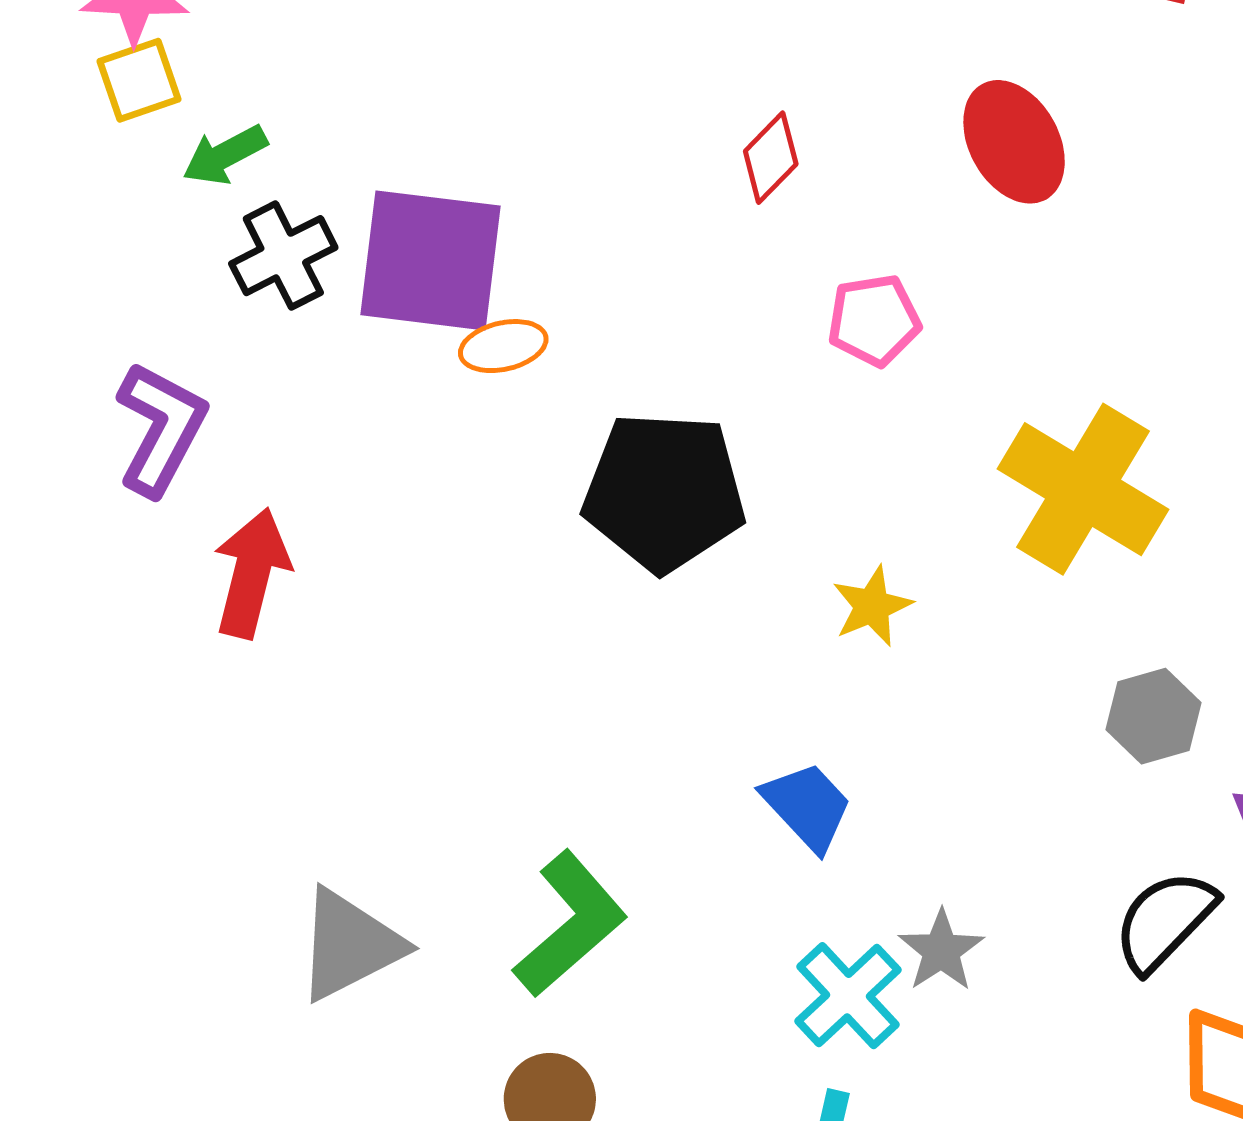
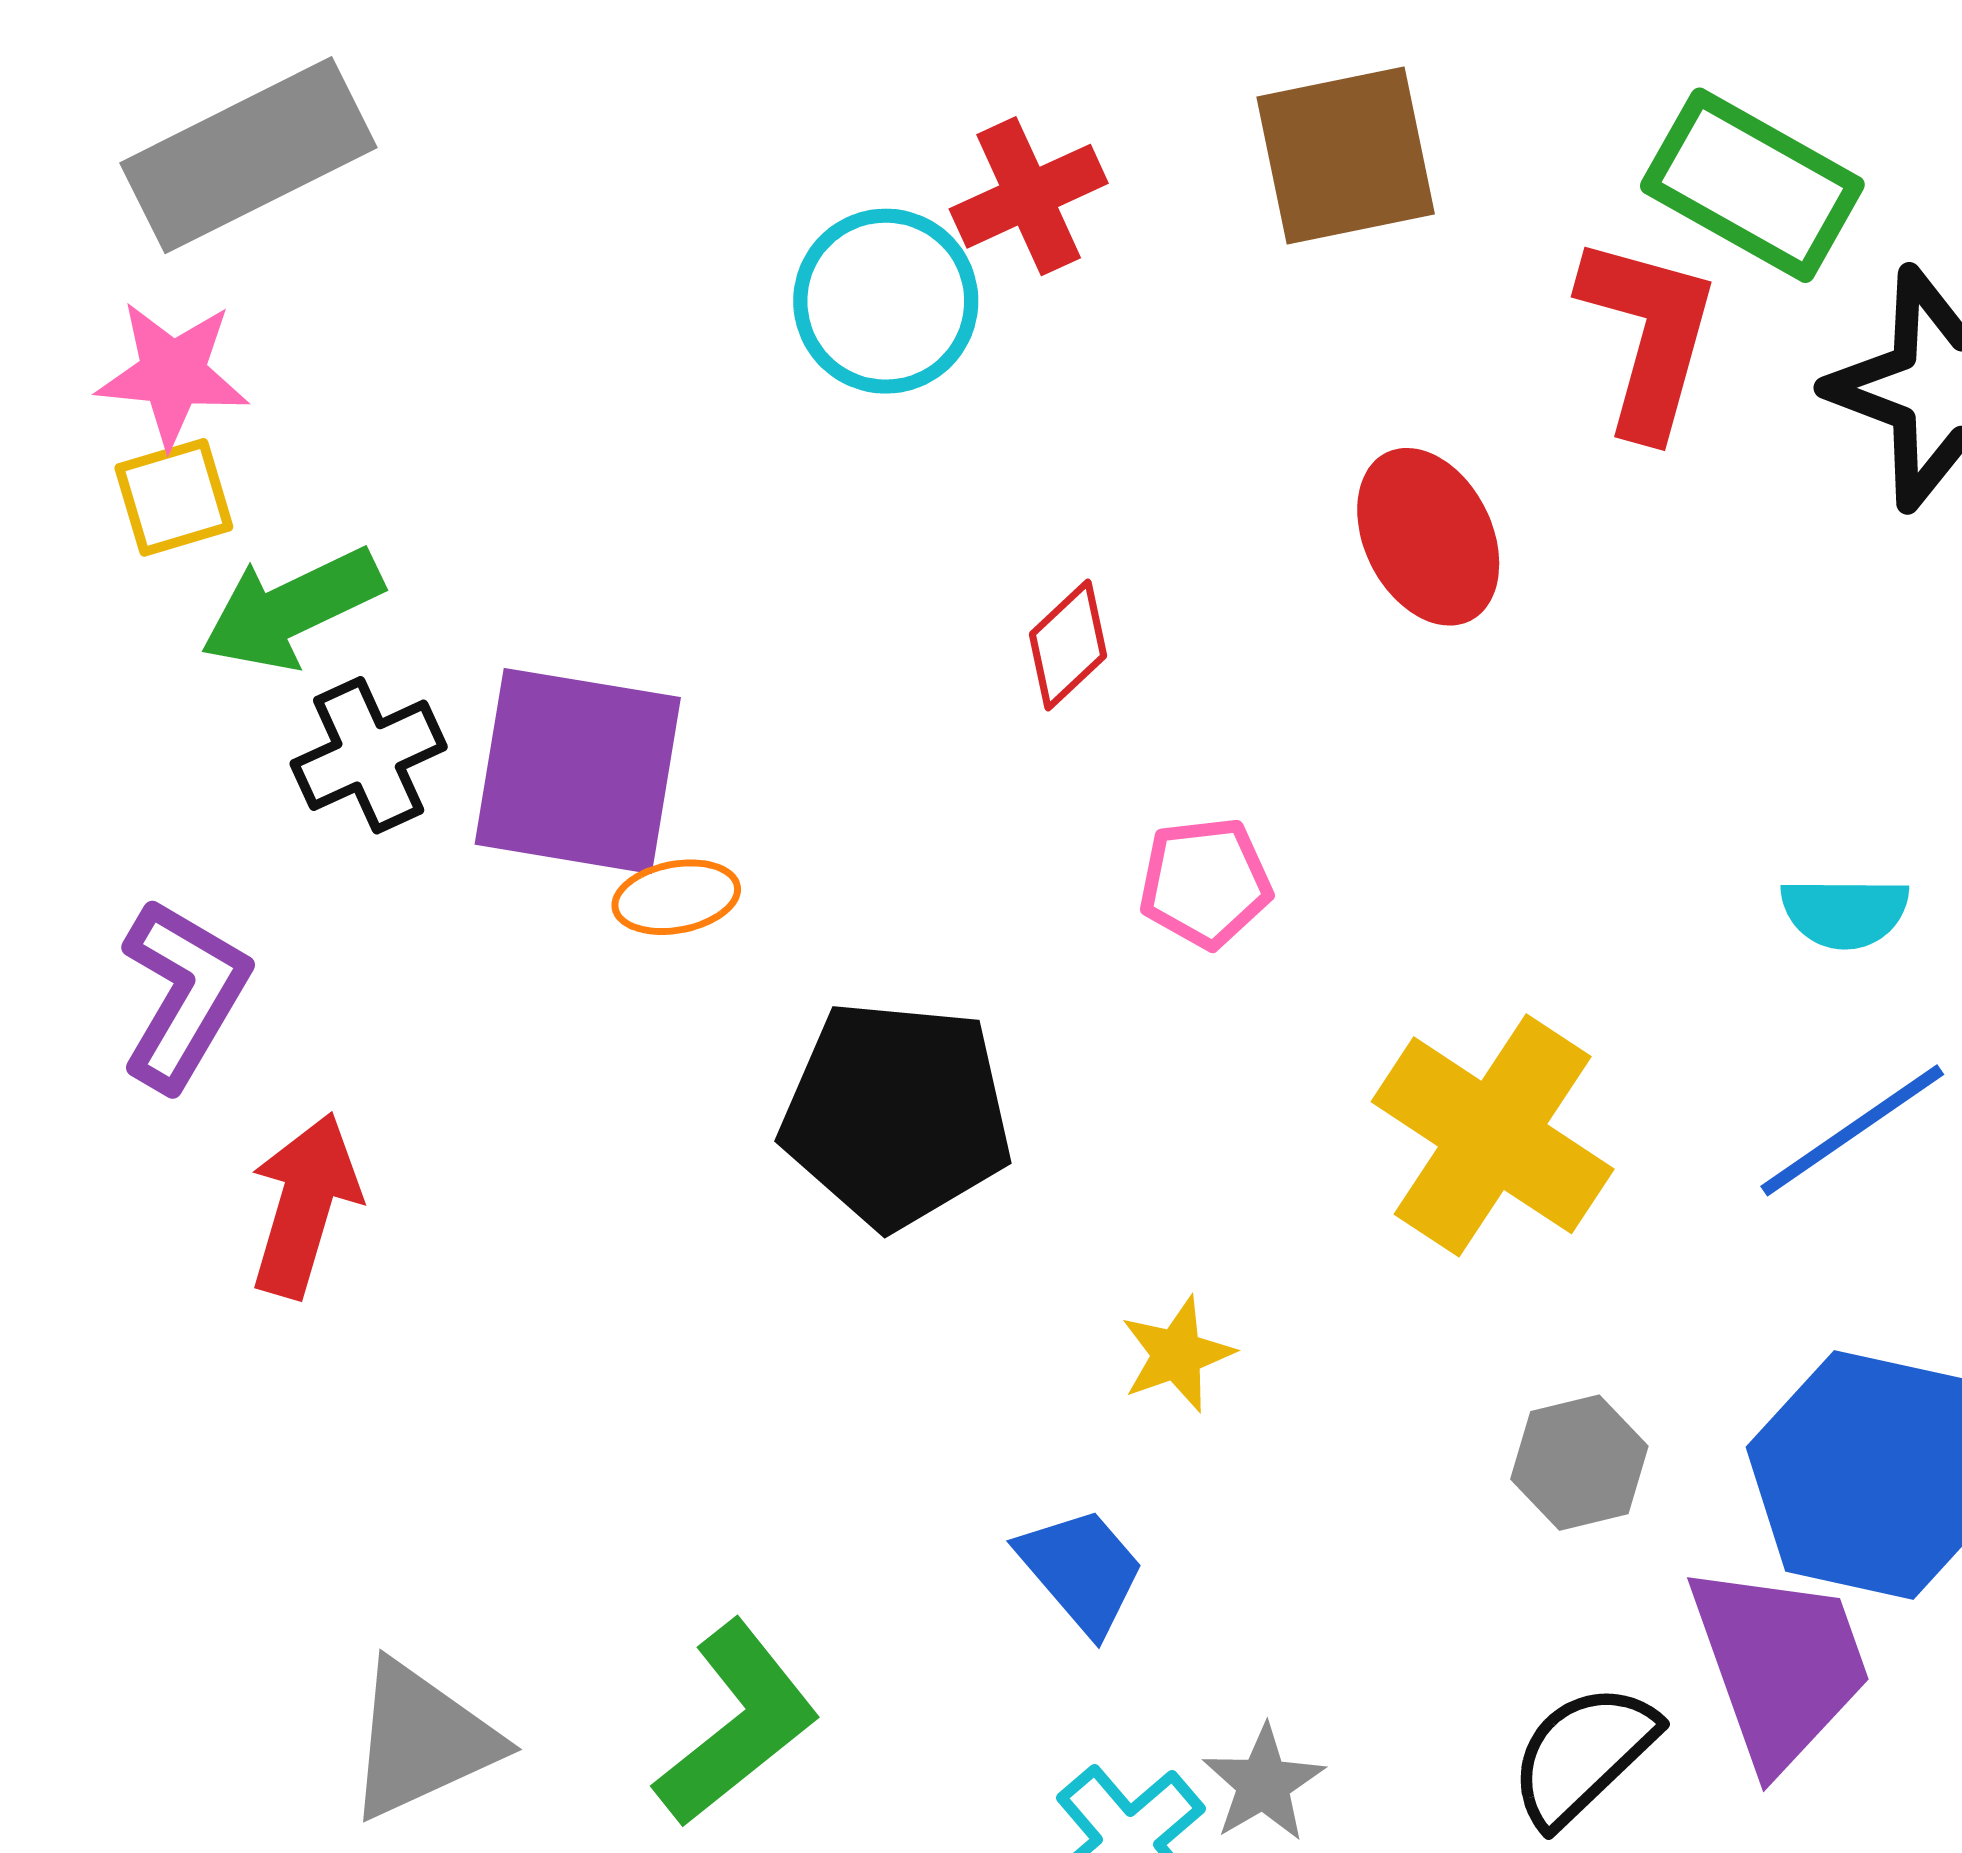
red ellipse: (1014, 142) -> (1428, 537), moved
green arrow: (225, 155) -> (291, 609), size x1.5
yellow star: (872, 606) -> (1177, 1354), moved

